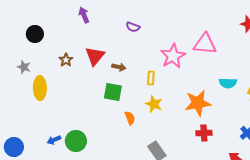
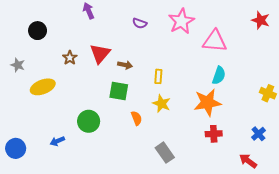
pink star: (173, 56) -> (181, 21), moved
gray star: (24, 67) -> (18, 65), moved
cyan semicircle: (228, 83) -> (219, 75), moved, turned -72
yellow ellipse: (40, 88) -> (43, 87), turned 70
green circle: (76, 141) -> (89, 121), moved

